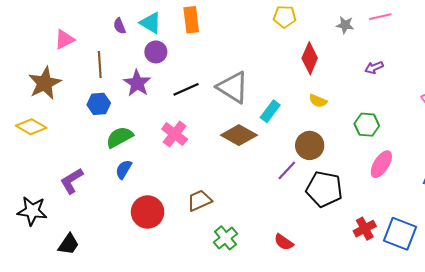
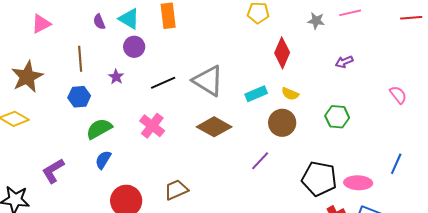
pink triangle: (64, 39) -> (41, 24), moved
purple star: (137, 83) -> (116, 77), size x0.6
cyan rectangle: (270, 111) -> (256, 94), moved, turned 30
brown circle: (310, 145) -> (282, 123), moved
pink ellipse: (381, 164) -> (358, 183), moved, turned 60
black pentagon: (324, 189) -> (319, 179), moved

